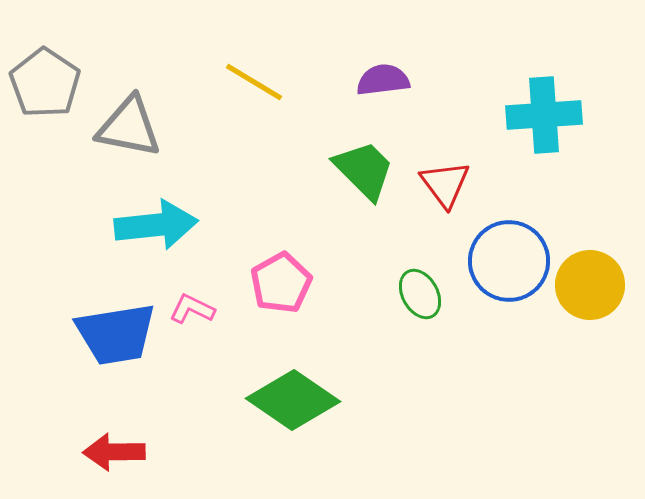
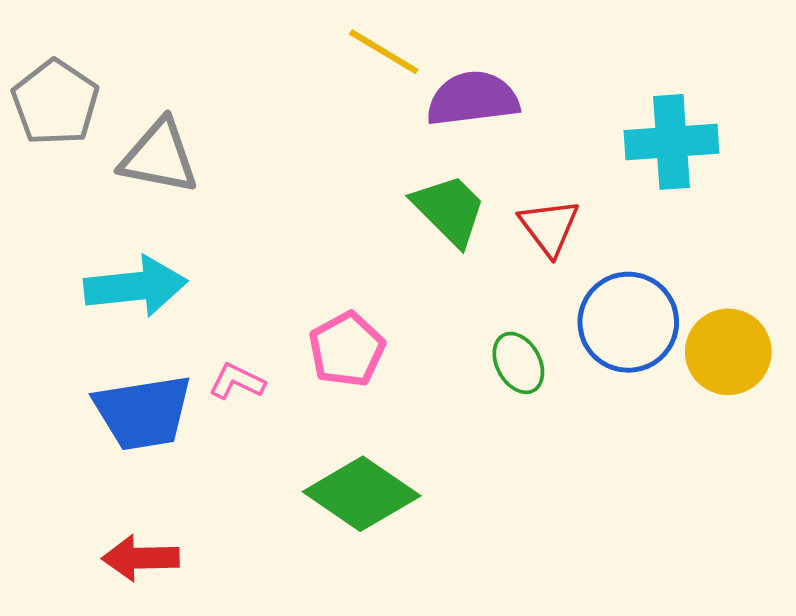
purple semicircle: (383, 80) -> (473, 99), size x1.4
yellow line: (254, 82) -> (384, 52), moved
cyan arrow: (156, 225) -> (136, 286), moved

